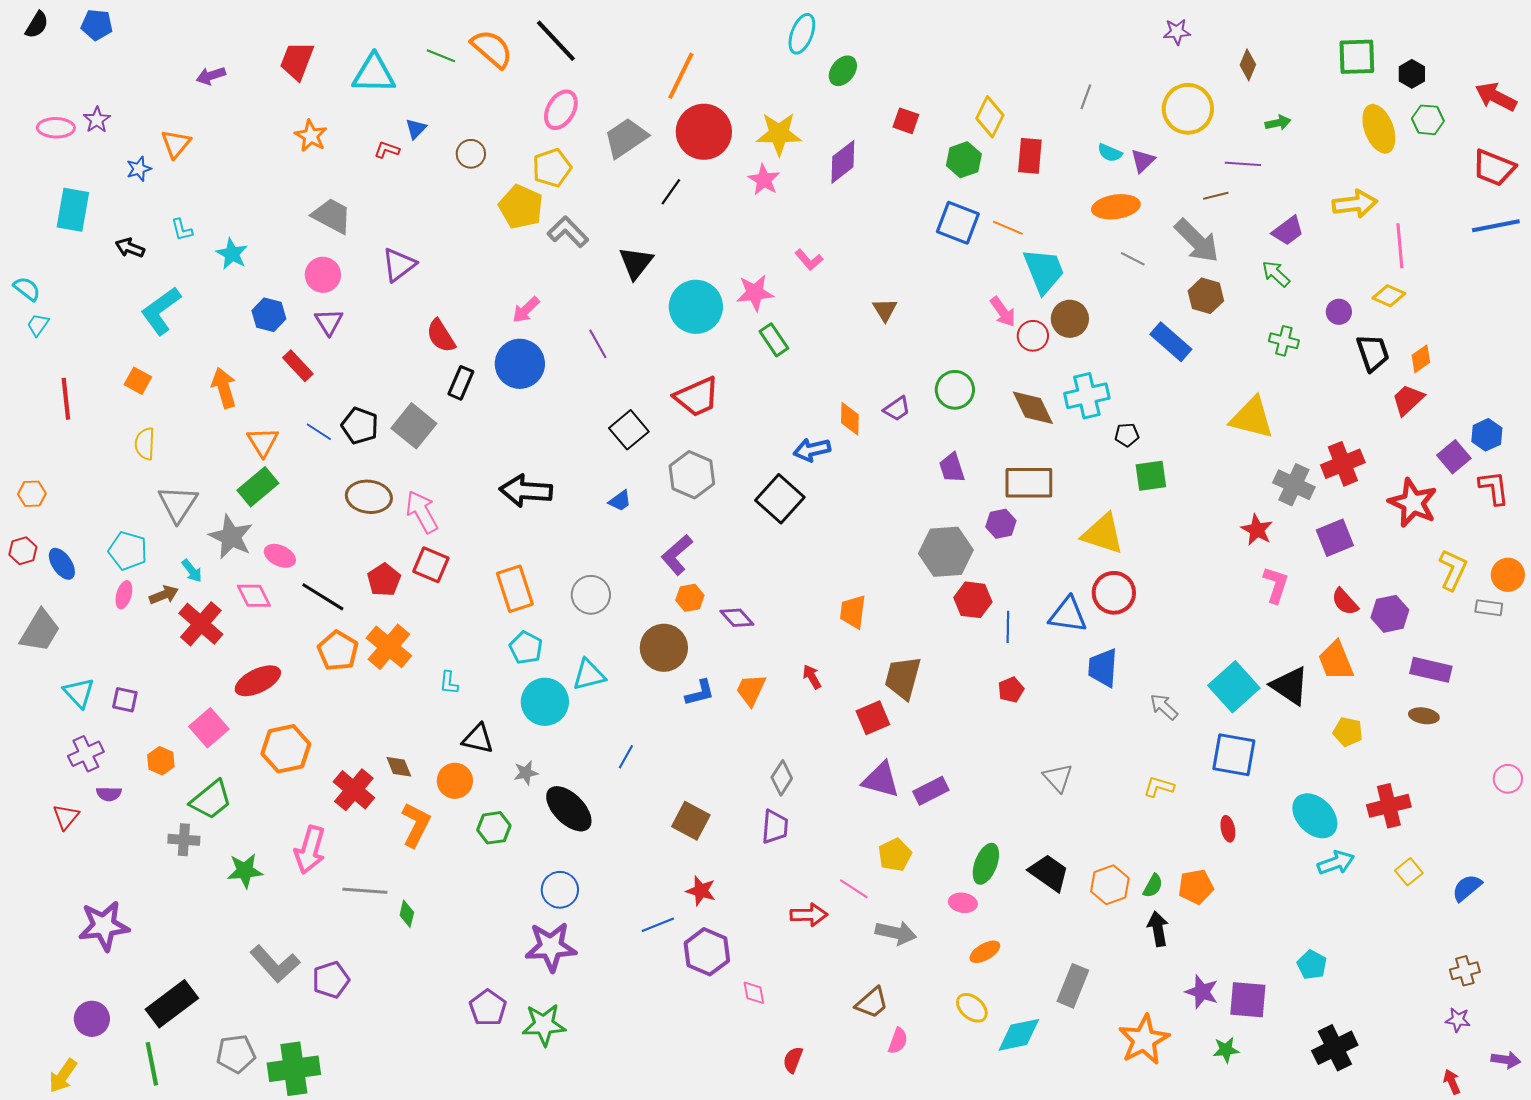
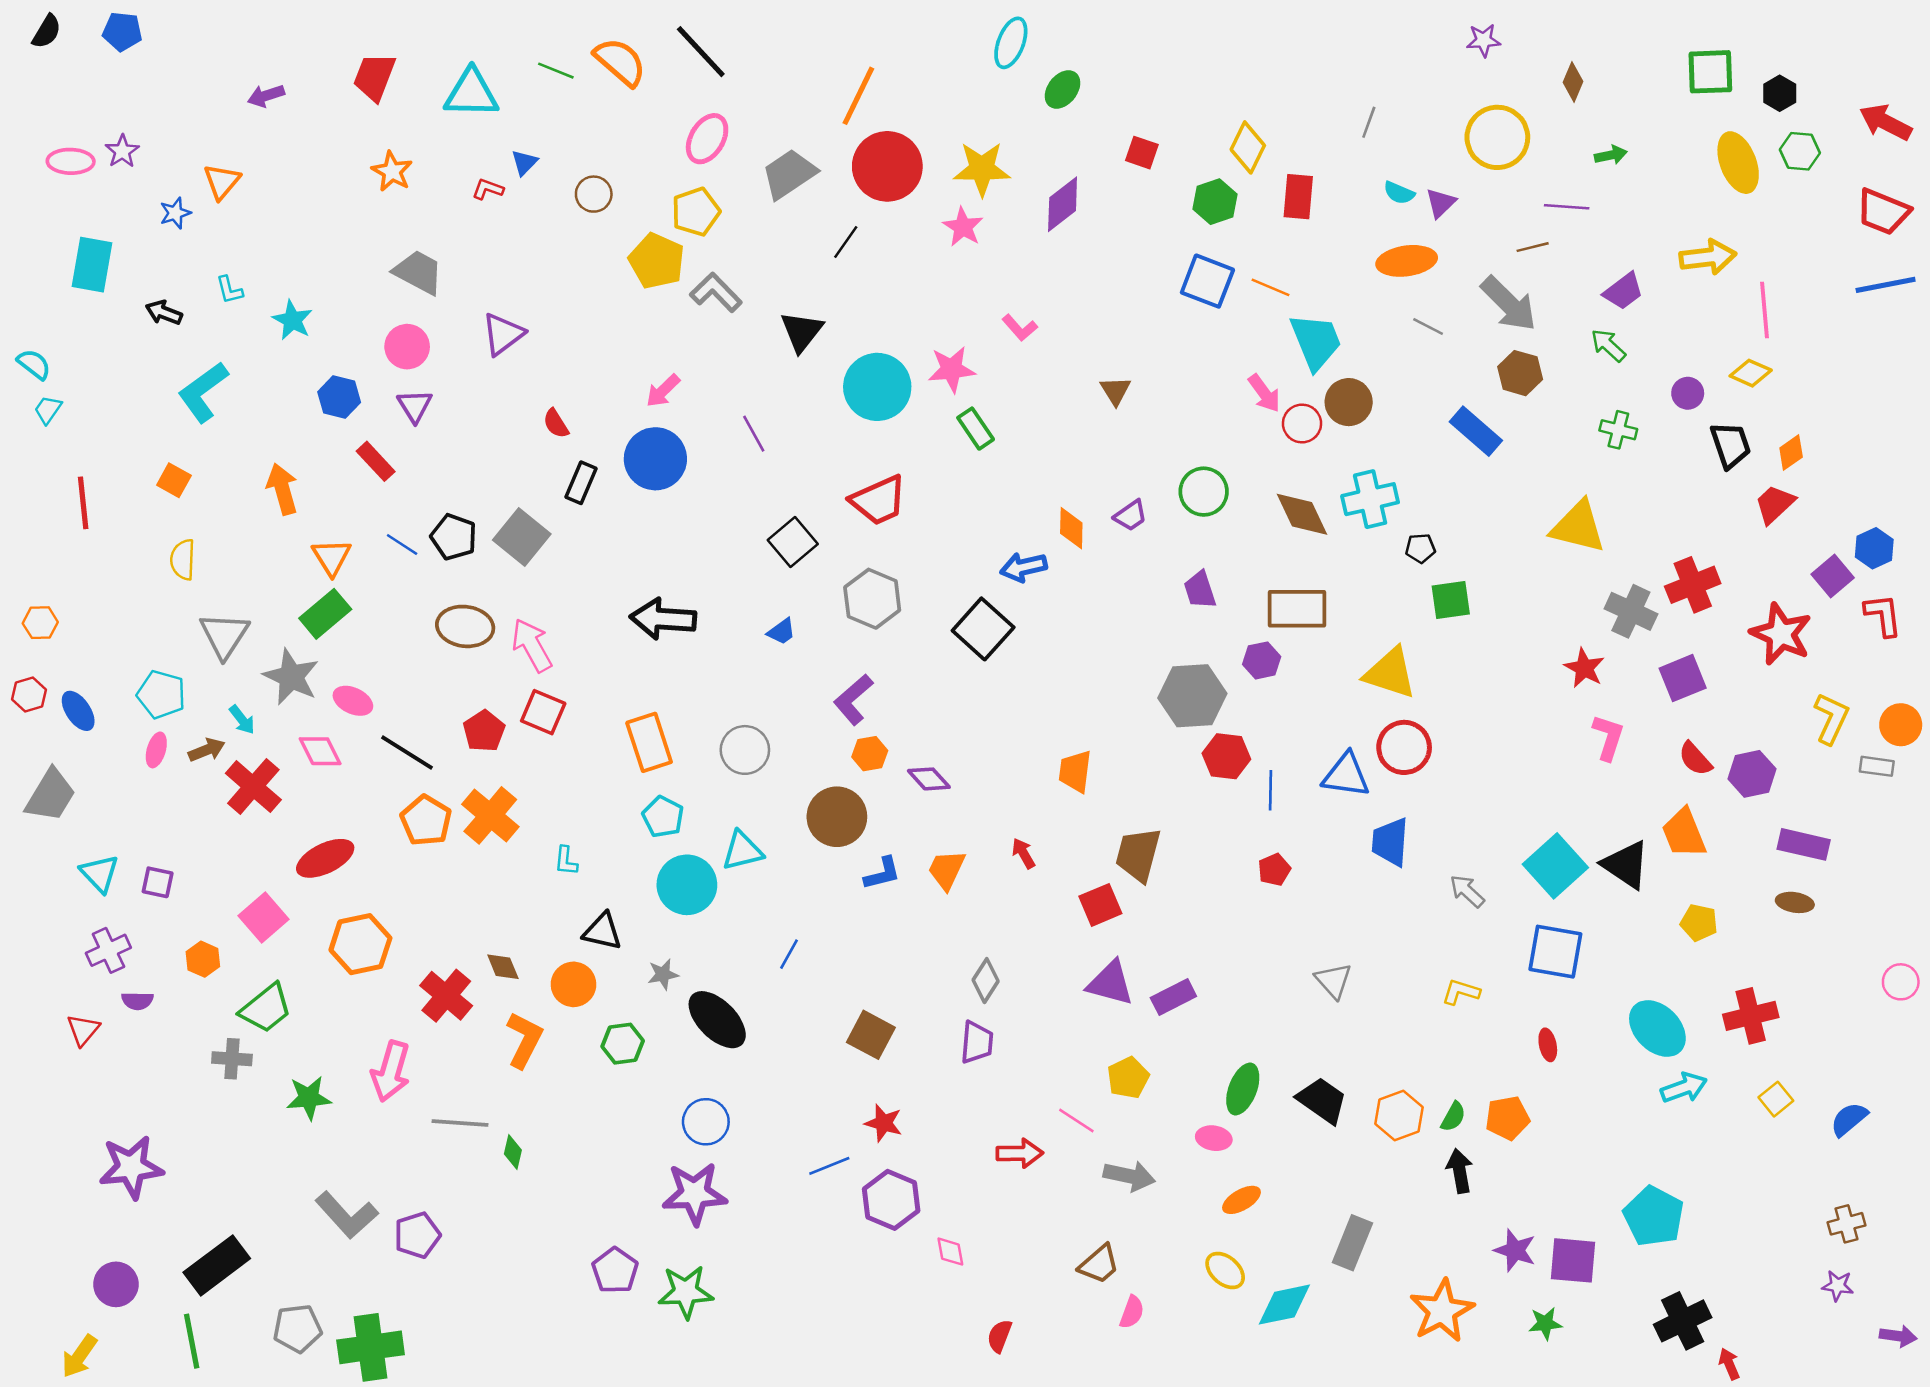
red semicircle: (441, 336) -> (556, 423), size x0.7
cyan pentagon: (1312, 965) -> (1654, 1216), size x1.6
red arrow: (1452, 1082) -> (1729, 1364), moved

